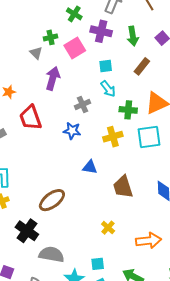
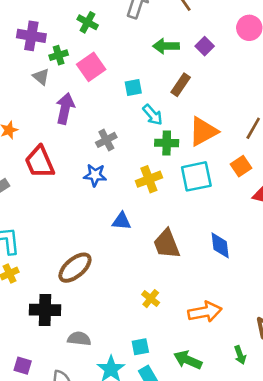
purple cross: (101, 31) -> (31, 36), moved
green arrow: (133, 36) -> (166, 46), turned 102
cyan arrow: (108, 89) -> (153, 115), moved
black cross: (27, 231) -> (45, 310), turned -30
gray semicircle: (51, 254) -> (79, 339), size x0.7

